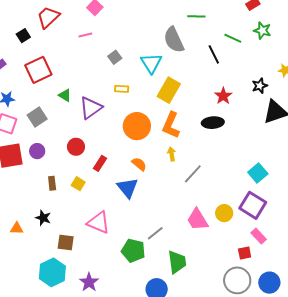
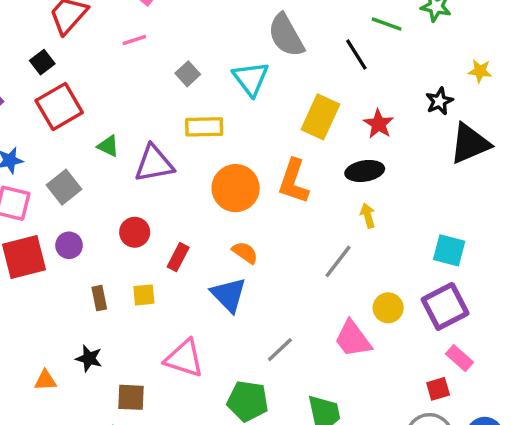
black square: (23, 36) -> (42, 62), moved
yellow rectangle: (122, 89) -> (204, 127), size x1.5
yellow rectangle: (169, 90) -> (320, 117), moved
purple triangle: (91, 108) -> (154, 164), turned 30
yellow arrow: (172, 154) -> (368, 216), moved
cyan square: (258, 173) -> (449, 250), turned -30
yellow square: (78, 184) -> (144, 295), turned -32
purple square: (253, 205) -> (445, 306), turned 36
yellow circle: (224, 213) -> (388, 308), moved
gray line: (155, 233) -> (280, 350), moved

